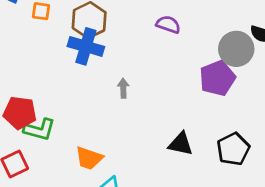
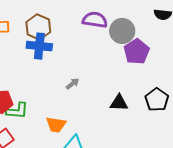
purple semicircle: (168, 24) -> (95, 20), size x1.4
gray circle: (236, 49) -> (122, 31), moved
gray arrow: (123, 88) -> (73, 84), moved, turned 64

